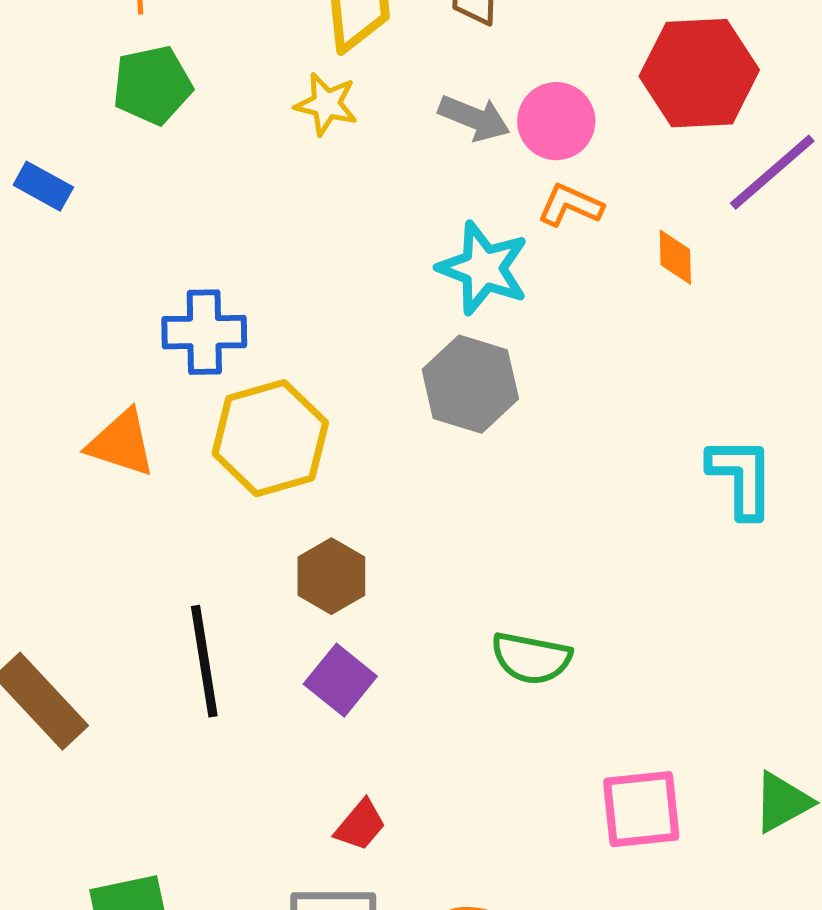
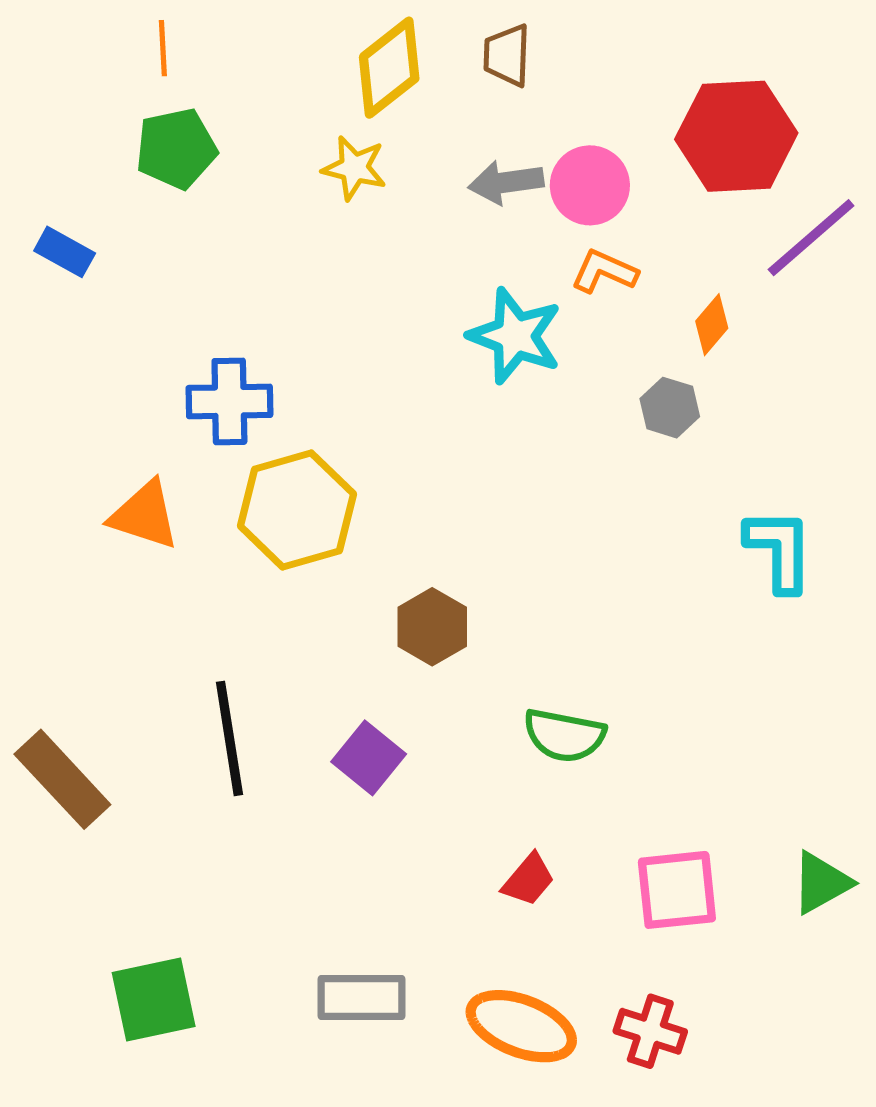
gray arrow: (474, 118) -> (506, 182), turned 150
orange diamond: (675, 257) -> (712, 325), turned 42
gray hexagon: (470, 384) -> (670, 408), moved, size x0.6
brown hexagon: (331, 576) -> (432, 627), moved
red trapezoid: (360, 825) -> (528, 880), moved

